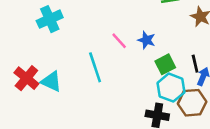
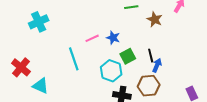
pink line: (119, 41) -> (92, 38), turned -72
cyan triangle: (51, 81) -> (41, 86), moved
cyan hexagon: (171, 88) -> (111, 71), moved

